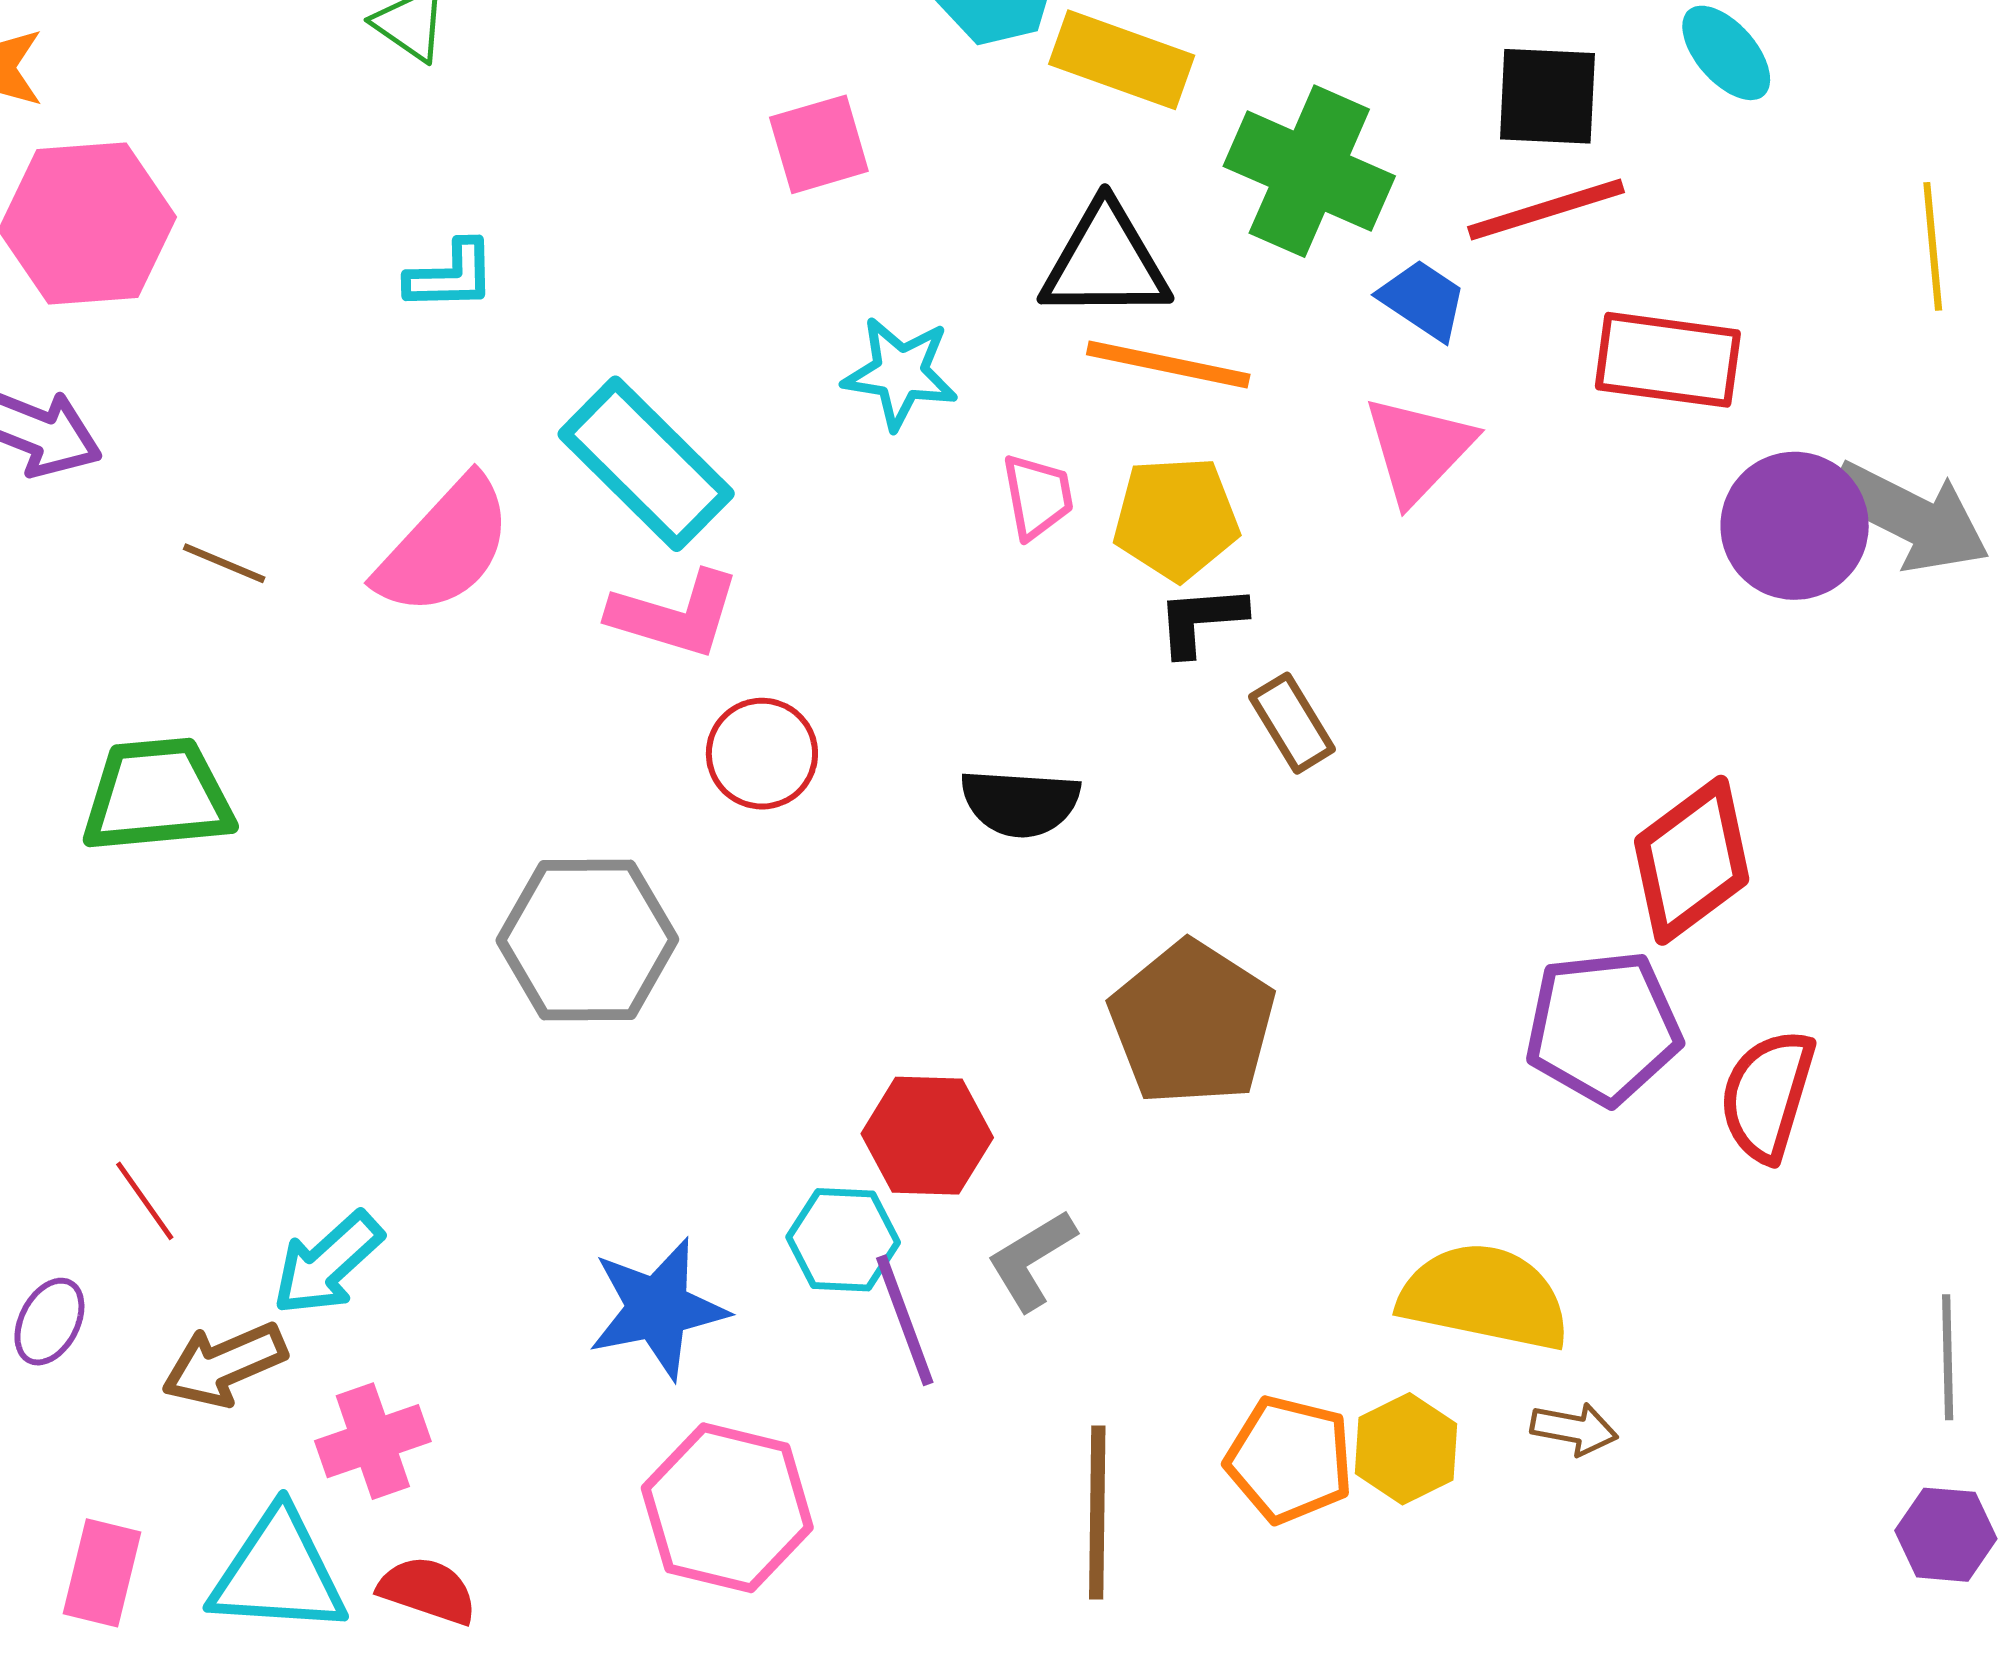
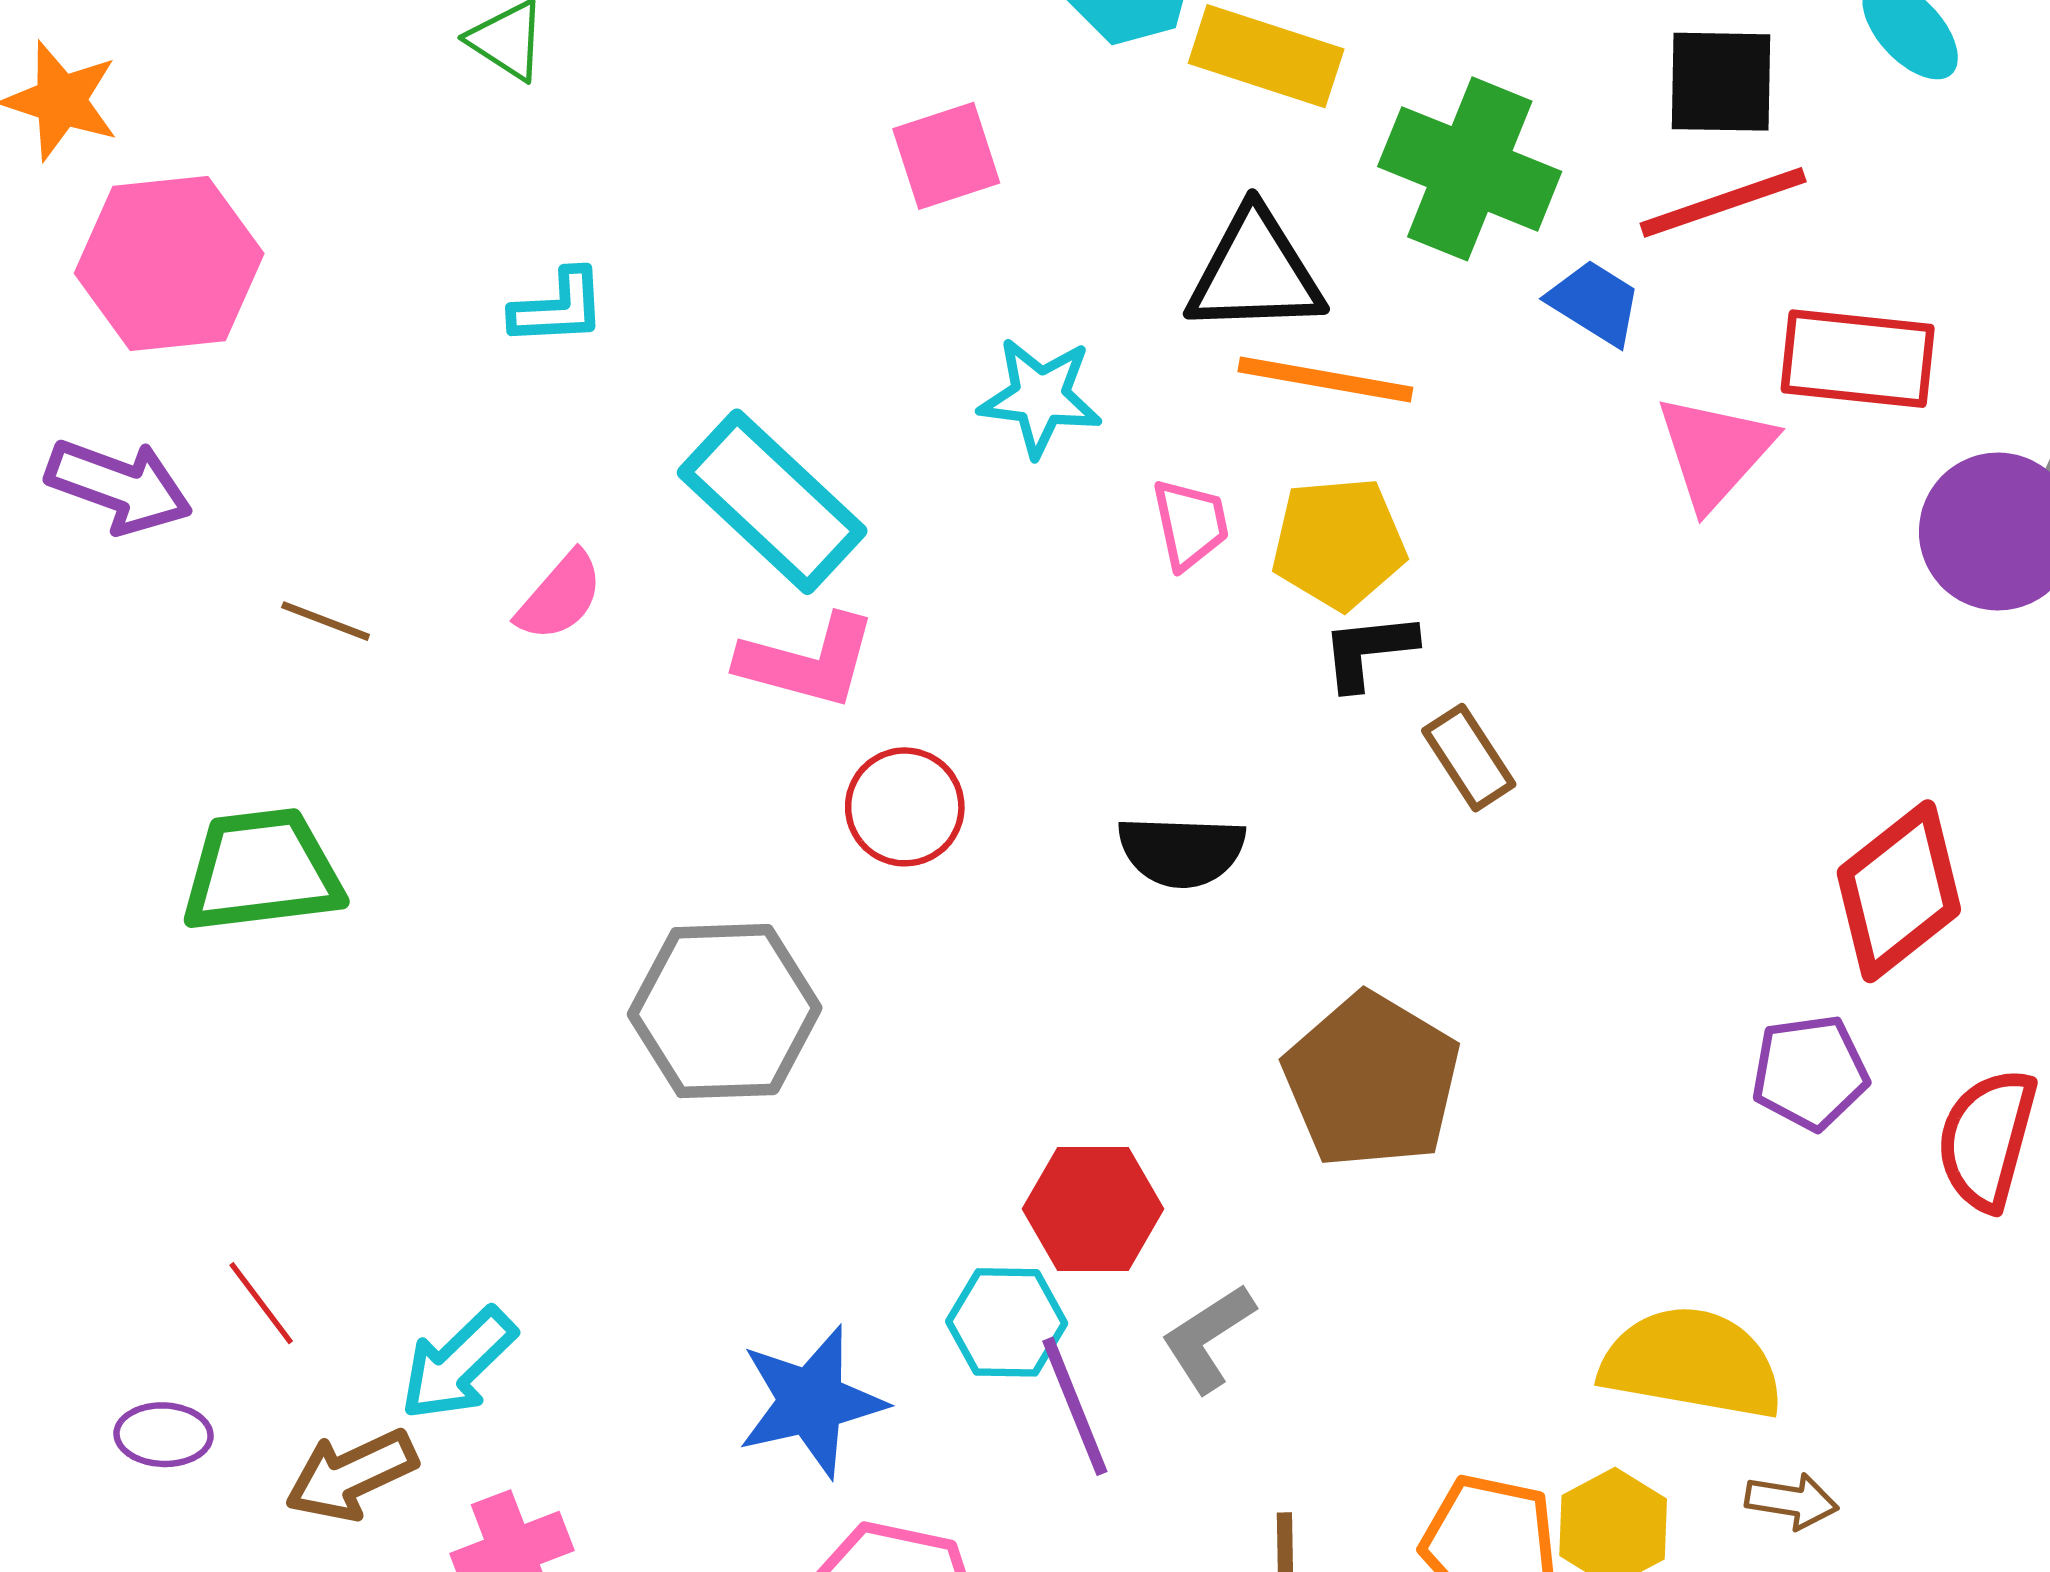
pink triangle: (1419, 449) -> (1715, 451), moved
pink semicircle: (445, 547) -> (560, 596), size x0.6
purple pentagon: (1603, 1028) -> (1810, 1072), size x0.7
purple ellipse: (49, 1322) -> (163, 1435), turned 66

